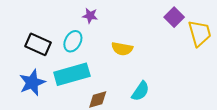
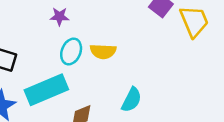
cyan ellipse: (73, 41) -> (71, 51), moved

